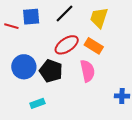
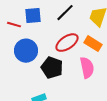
blue circle: (24, 67) -> (26, 51), moved

